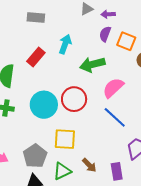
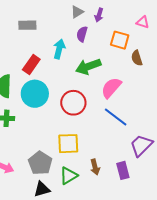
purple arrow: (108, 14) -> (99, 15), turned -64
purple semicircle: (105, 34) -> (82, 34), moved
cyan circle: (44, 105) -> (35, 94), moved
brown arrow: (89, 165) -> (95, 167), turned 35

